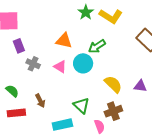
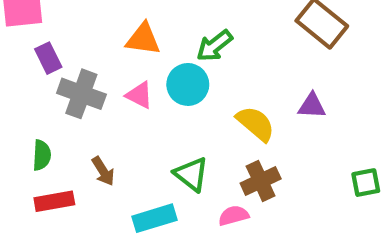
gray cross: (33, 64) -> (81, 94), size x1.5
purple triangle: (140, 86) -> (312, 106), moved
green semicircle: (12, 91) -> (42, 155), turned 56
pink semicircle: (99, 126) -> (234, 216), turned -80

